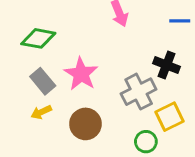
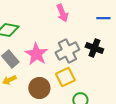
gray cross: (139, 92) -> (67, 51), moved
yellow square: (169, 117) -> (65, 77), moved

